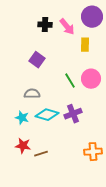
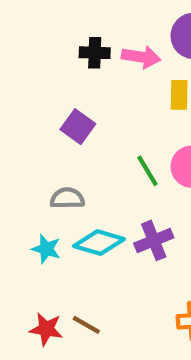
pink arrow: (67, 27) -> (141, 57), turned -42
red star: (23, 146) -> (46, 329), moved
brown line: (41, 154) -> (86, 325), turned 48

